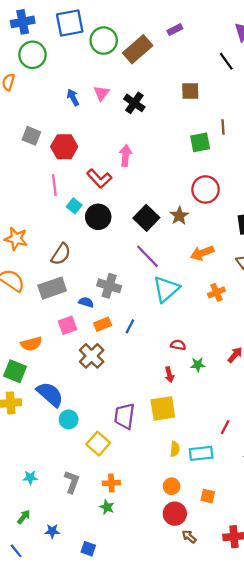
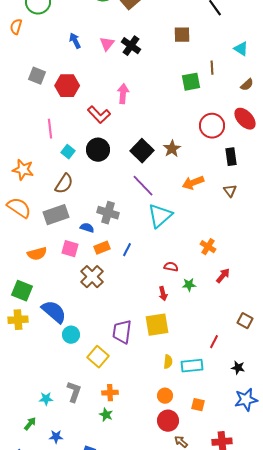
pink triangle: (101, 93) -> (107, 44), moved
pink line: (54, 185) -> (50, 129), moved
red circle: (205, 189) -> (212, 126), moved
cyan square: (74, 206) -> (68, 152), moved
orange cross: (216, 292) -> (208, 247), moved, turned -35
pink square: (68, 325) -> (70, 249), turned 36
orange semicircle: (31, 344) -> (37, 254), moved
cyan star: (30, 477) -> (46, 399), moved

